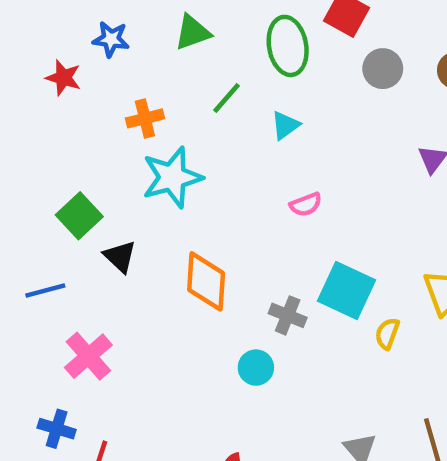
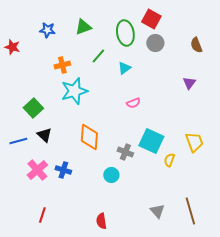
gray circle: (383, 69) -> (155, 43), moved
red star: (63, 78) -> (12, 47), moved
black triangle: (120, 257) -> (44, 135), moved
blue cross: (57, 429) -> (63, 170), moved

